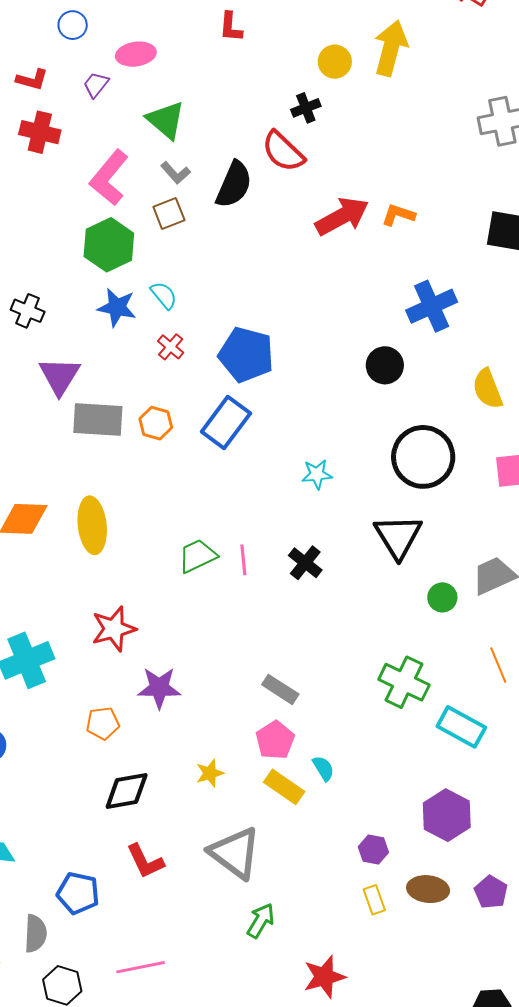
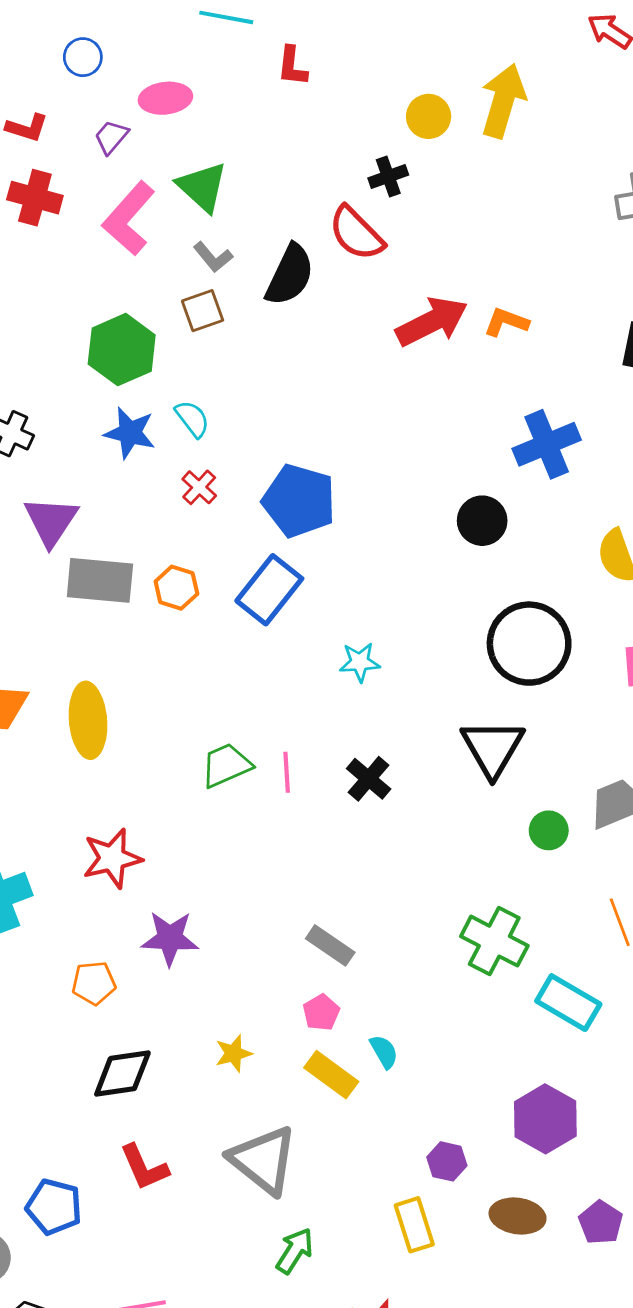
pink L-shape: (109, 178) -> (129, 218), moved
cyan star: (317, 474) -> (360, 662), moved
pink pentagon: (275, 740) -> (321, 1012), size x0.7
yellow rectangle: (374, 900) -> (414, 1225), moved, size x1.4

